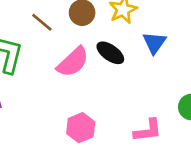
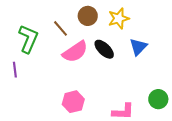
brown line: (42, 22) -> (61, 28), moved

